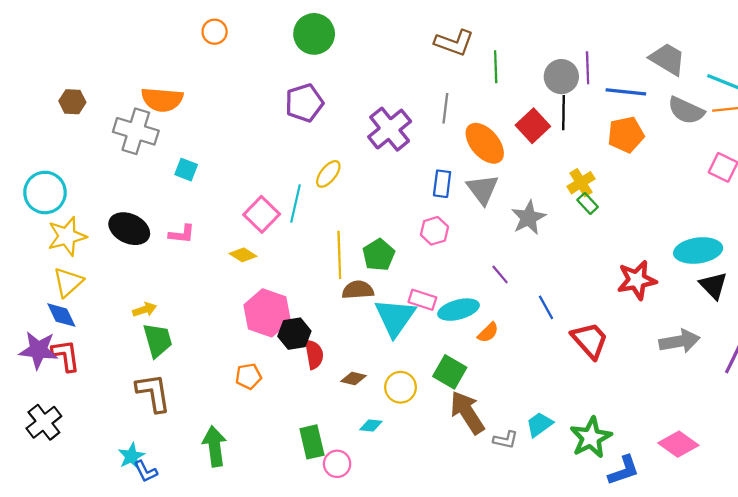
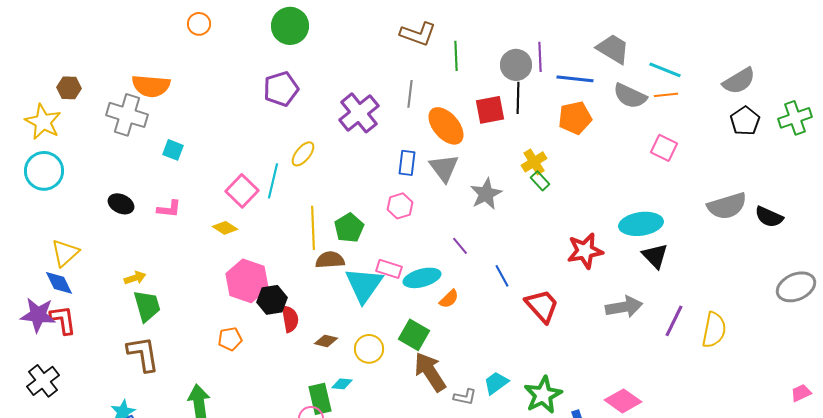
red square: (533, 126) -> (490, 110), turned 32
black ellipse: (129, 229) -> (121, 204), size x0.7
yellow star: (67, 236) -> (43, 122), moved, turned -30
green rectangle: (312, 442) -> (320, 399), moved

